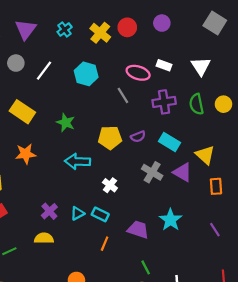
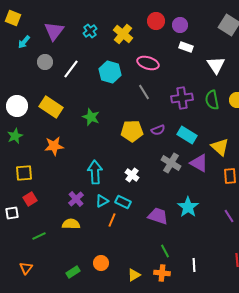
red circle: (127, 27) -> (156, 21), moved
white rectangle: (164, 65) -> (186, 47), moved
pink ellipse: (138, 73) -> (148, 63), moved
cyan arrow: (78, 161) -> (95, 172), moved, turned 85
orange line: (105, 244) -> (112, 220), moved

